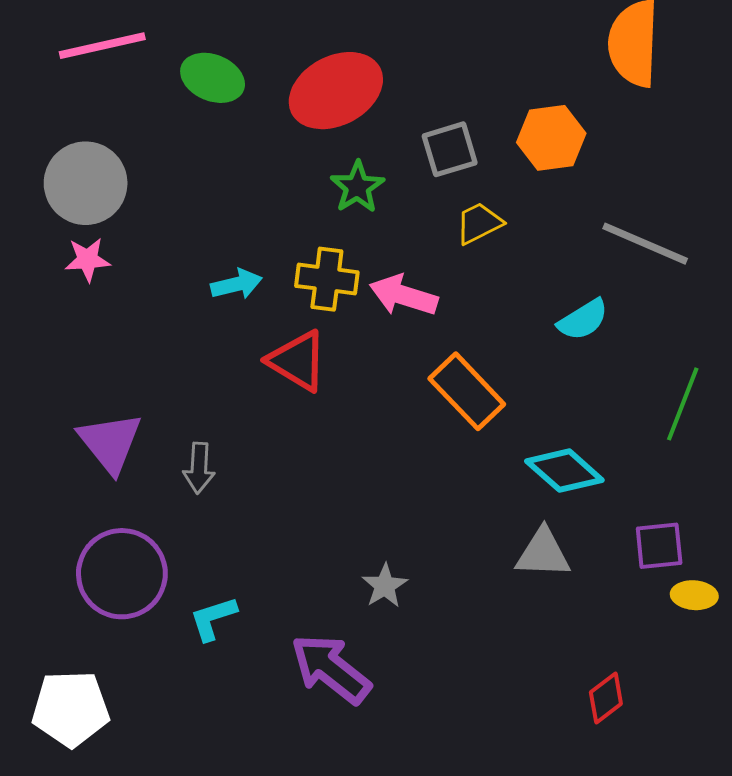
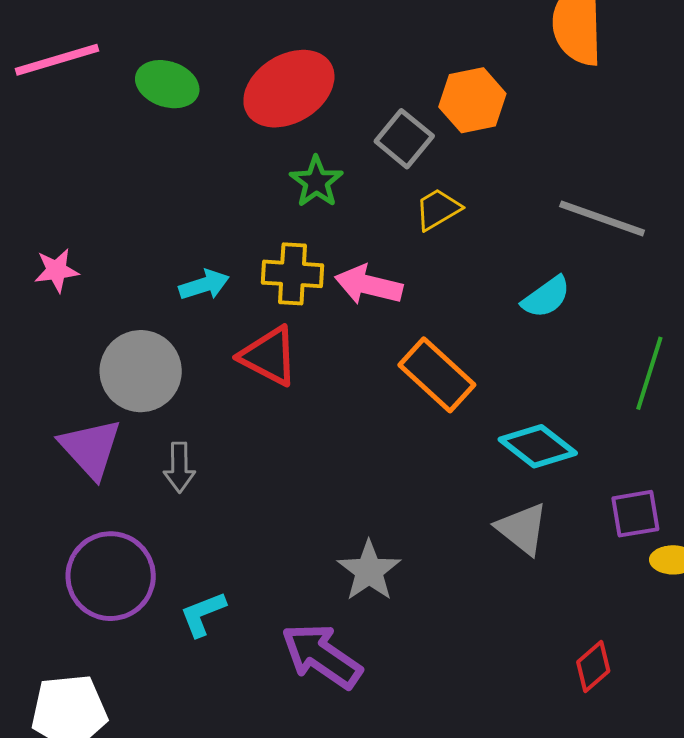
orange hexagon: (551, 138) -> (472, 100), moved
gray square: (450, 149) -> (404, 139), turned -30
gray circle: (86, 183) -> (141, 371), moved
gray triangle: (543, 553) -> (522, 529), turned 40
gray star: (385, 586) -> (369, 571), size x1.4

